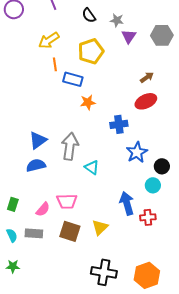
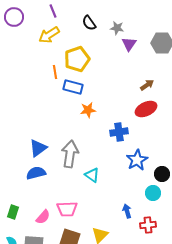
yellow arrow: (49, 40) -> (49, 35), moved
yellow pentagon: (91, 51) -> (77, 59), moved
blue arrow: (127, 203) -> (127, 211), size x0.6

